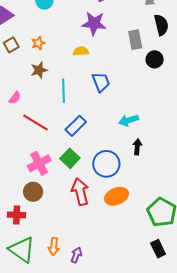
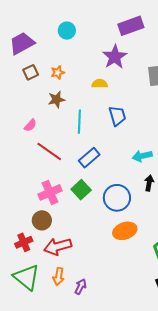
purple star: (94, 23) -> (115, 57), turned 30
red arrow: (80, 192) -> (58, 246), moved, turned -96
red cross: (17, 215) -> (24, 242), turned -30

